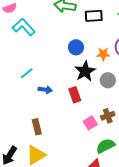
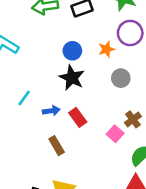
black star: (85, 71) -> (72, 78), moved
red rectangle: (75, 95) -> (78, 117), moved
brown rectangle: (37, 127) -> (57, 146), moved

